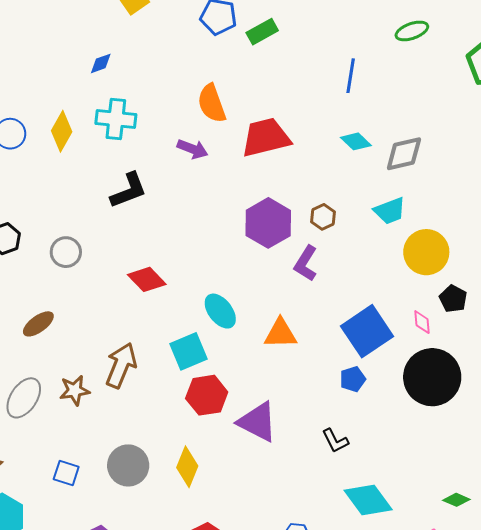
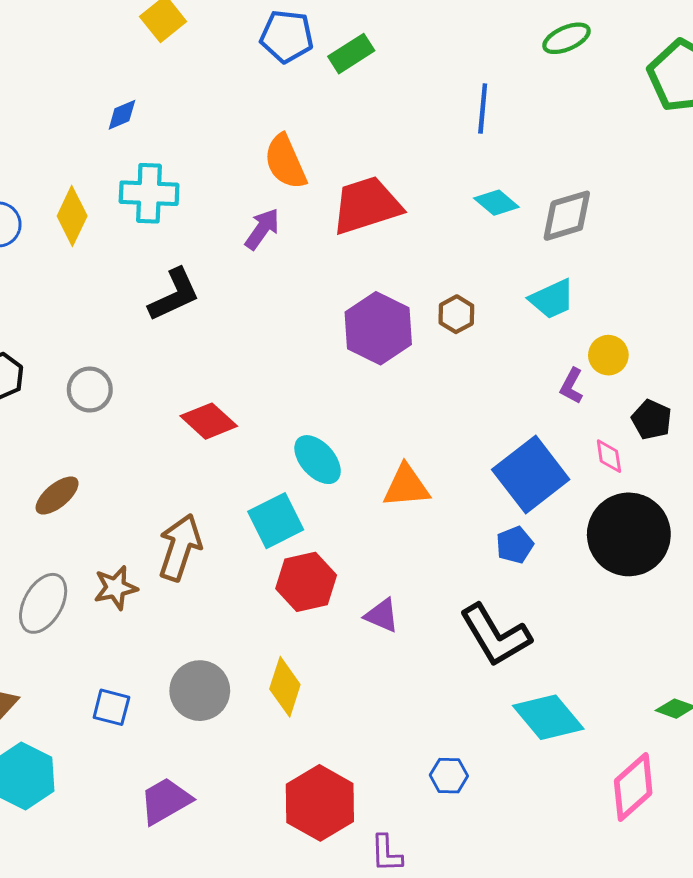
purple arrow: (193, 149) -> (262, 229), turned -72
yellow circle: (426, 252) -> (608, 355), size x0.6
purple L-shape: (306, 263) -> (572, 386), moved, size x0.7
purple triangle: (258, 422) -> (382, 615), size x0.6
black L-shape: (335, 441) -> (495, 635), size x1.8

